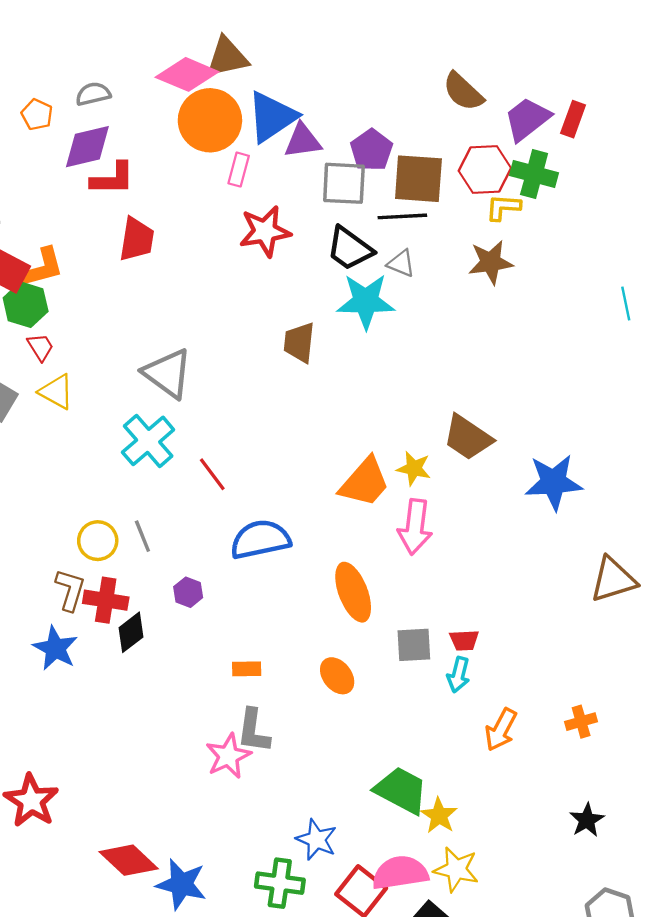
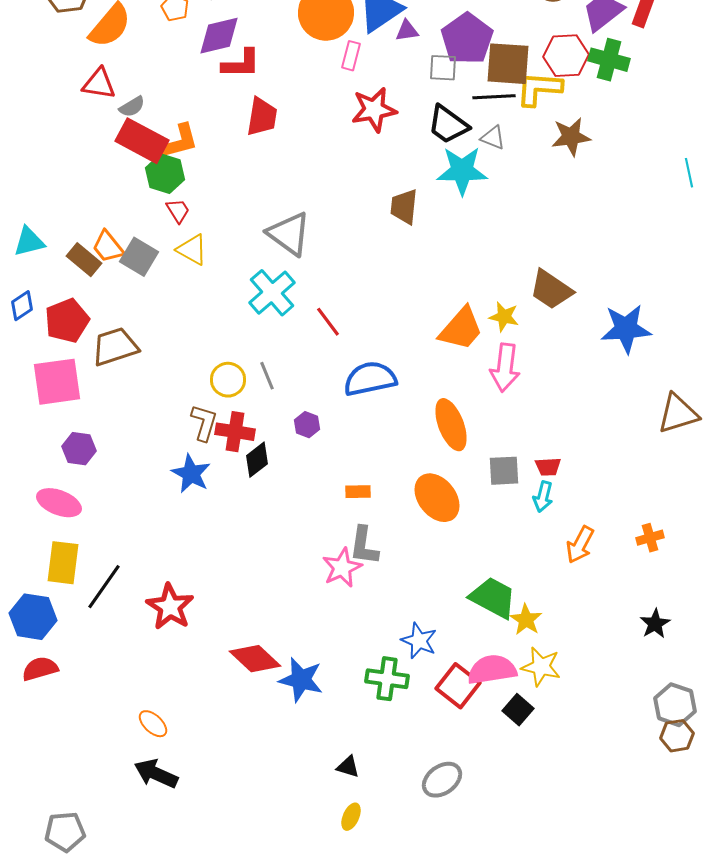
purple triangle: (303, 141) -> (407, 31), size x0.7
purple pentagon: (371, 150) -> (467, 39), size x1.4
gray square: (344, 183) -> (443, 68), size x0.7
yellow L-shape: (503, 207) -> (539, 89), moved, size x1.5
orange ellipse: (337, 676) -> (437, 498), size x1.5

